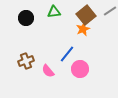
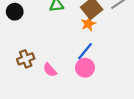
black circle: (26, 18) -> (15, 12), moved
blue line: (67, 54) -> (85, 51), moved

